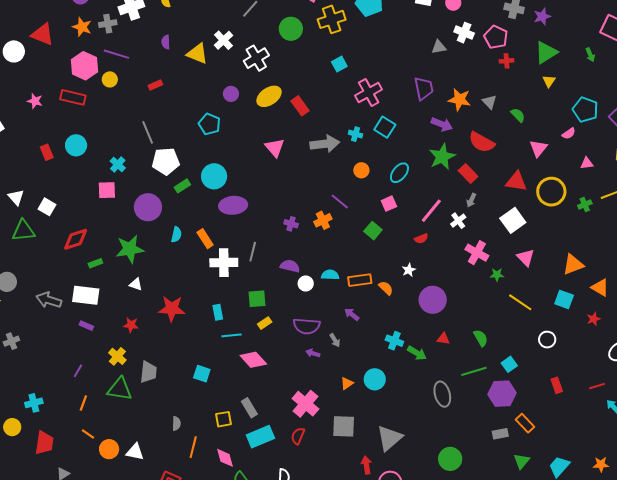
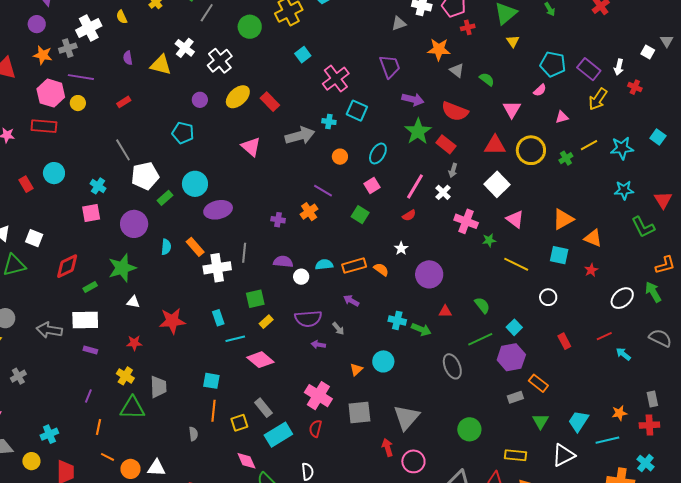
orange star: (459, 100) -> (439, 49), moved
orange line: (193, 447) -> (213, 411), moved

